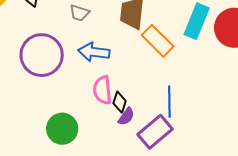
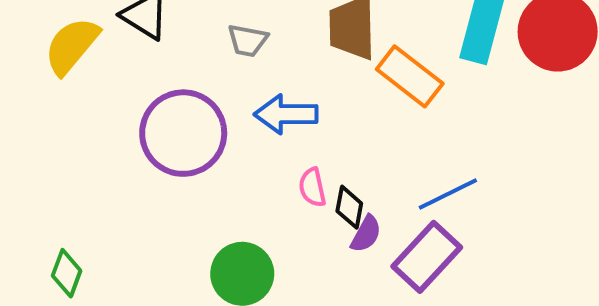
pink semicircle: (102, 90) -> (312, 187), size x0.7
blue line: (169, 102) -> (448, 194), turned 72

